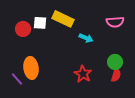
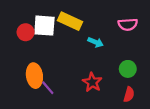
white square: (40, 23) -> (44, 26), size x1.5
red semicircle: (116, 75) -> (129, 94), moved
purple line: (17, 79) -> (48, 88), moved

